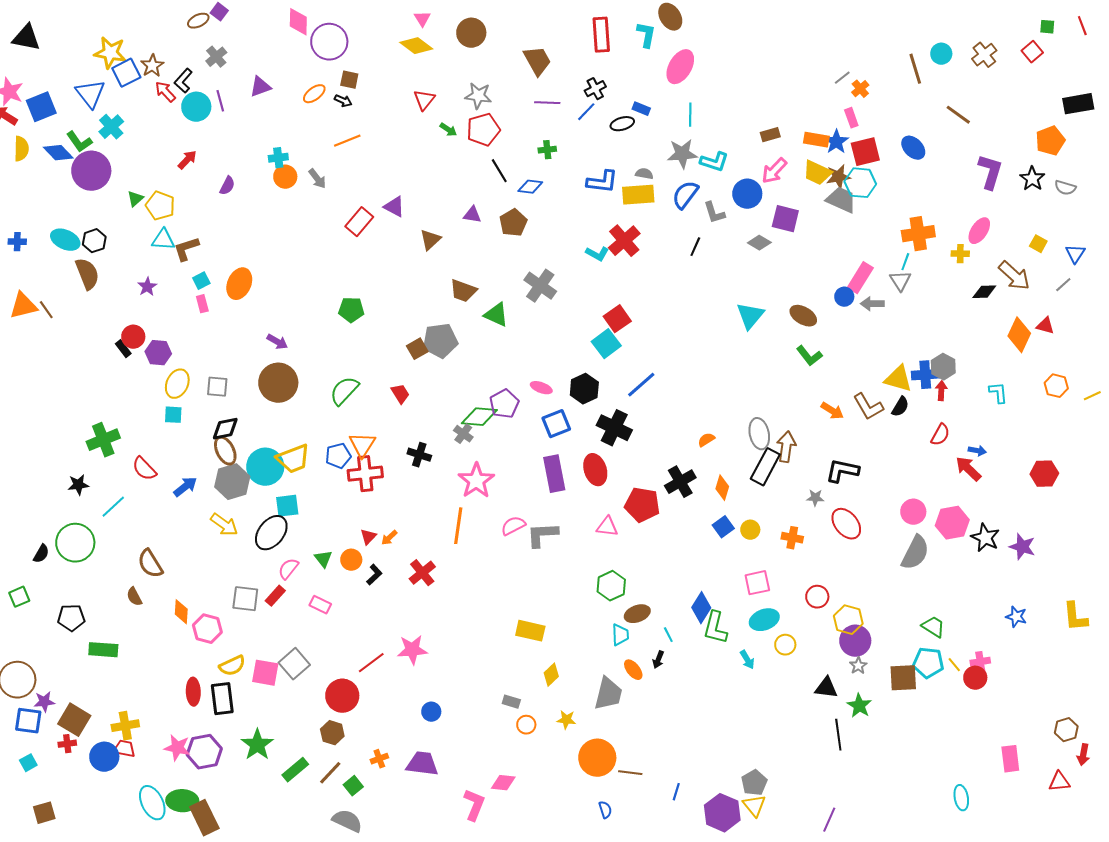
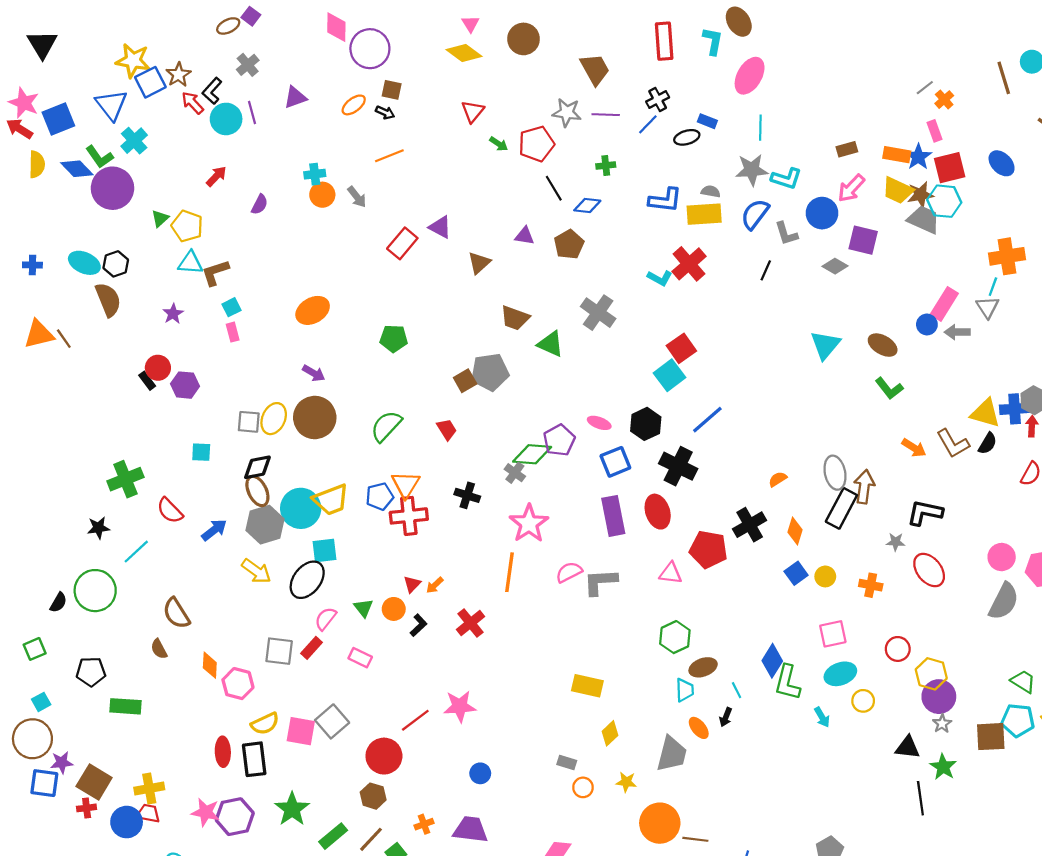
black triangle: (26, 38) -> (42, 44), turned 48
gray star: (478, 96) -> (567, 112), moved
orange ellipse: (239, 284) -> (313, 310), moved, turned 36
yellow ellipse: (177, 384) -> (274, 419), moved
cyan square: (28, 763) -> (41, 702), moved

